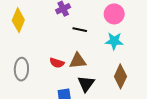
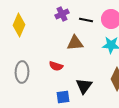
black line: (80, 30) -> (86, 20), moved
brown triangle: (78, 61) -> (75, 43), moved

